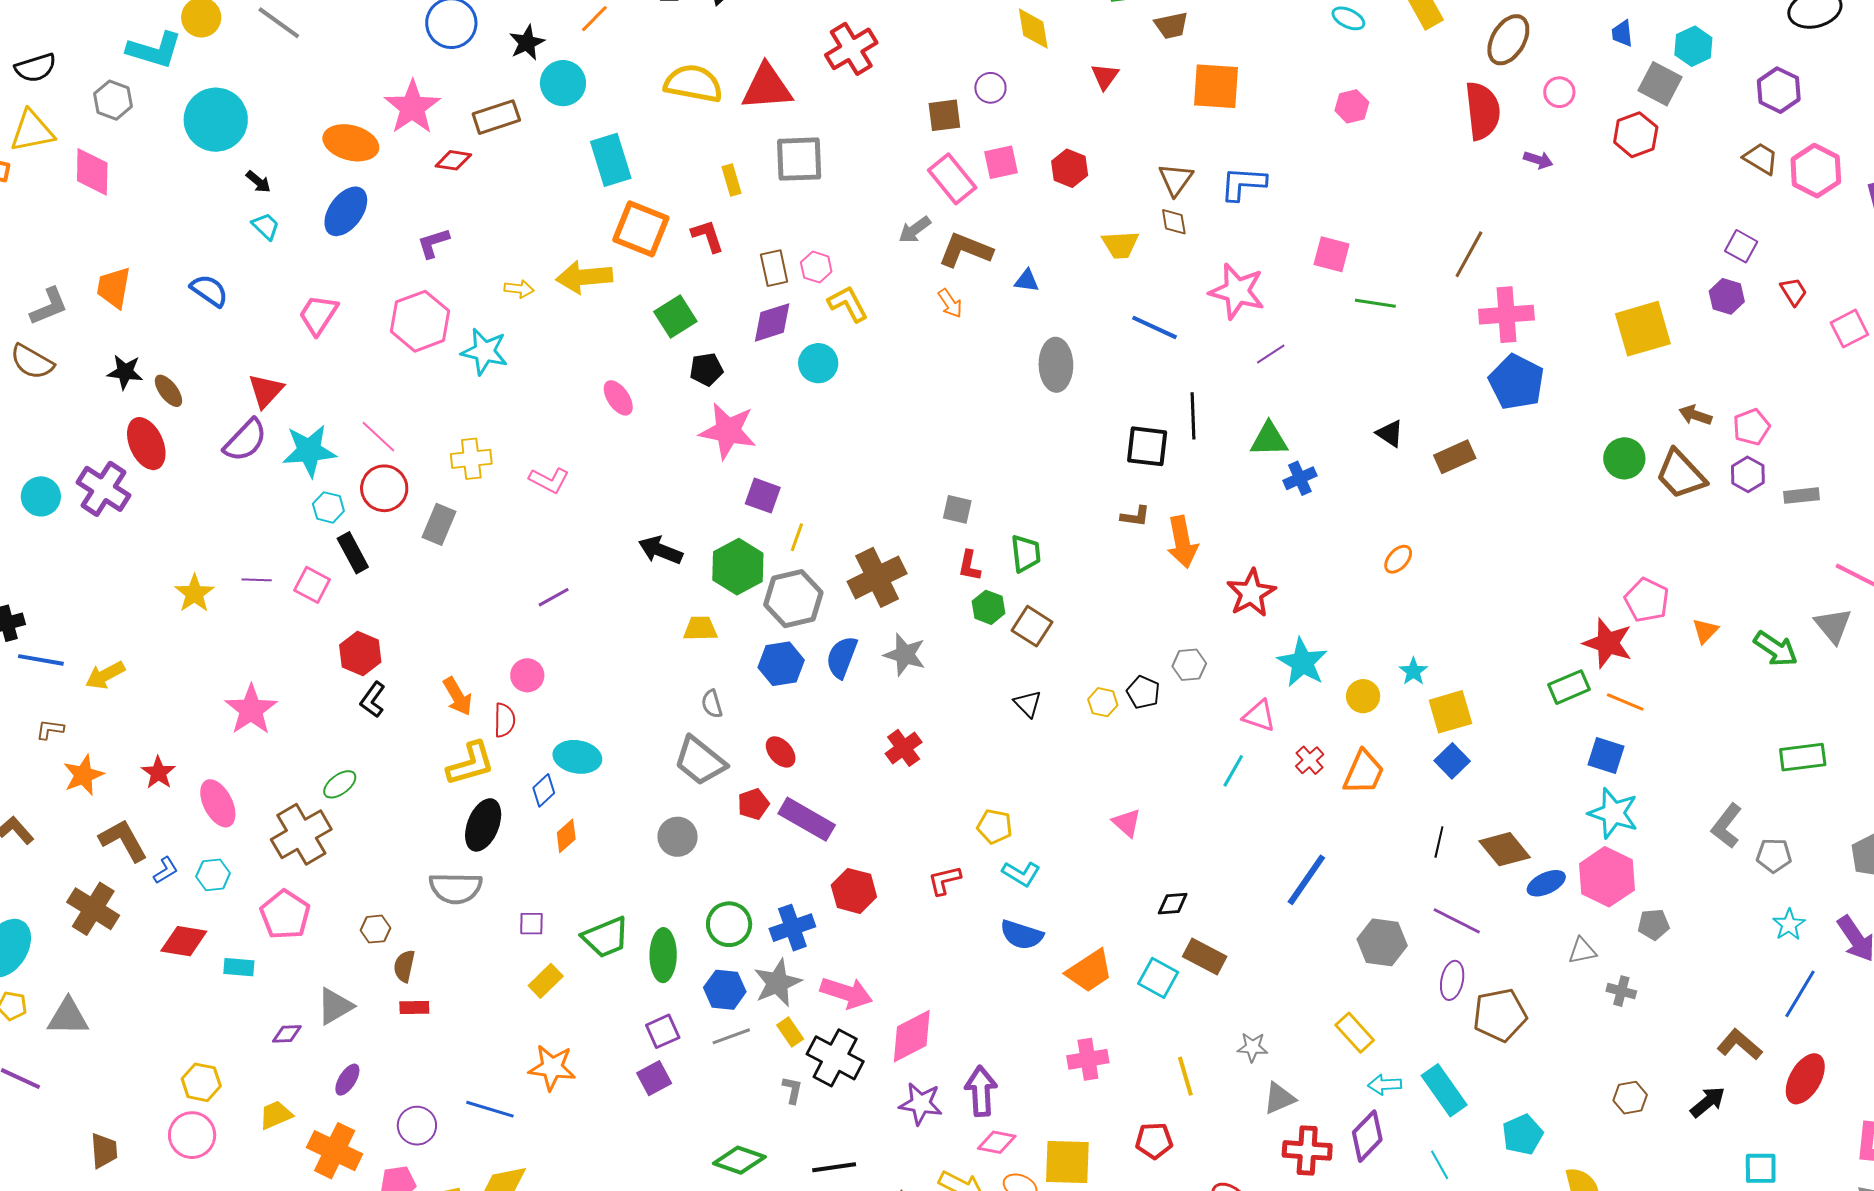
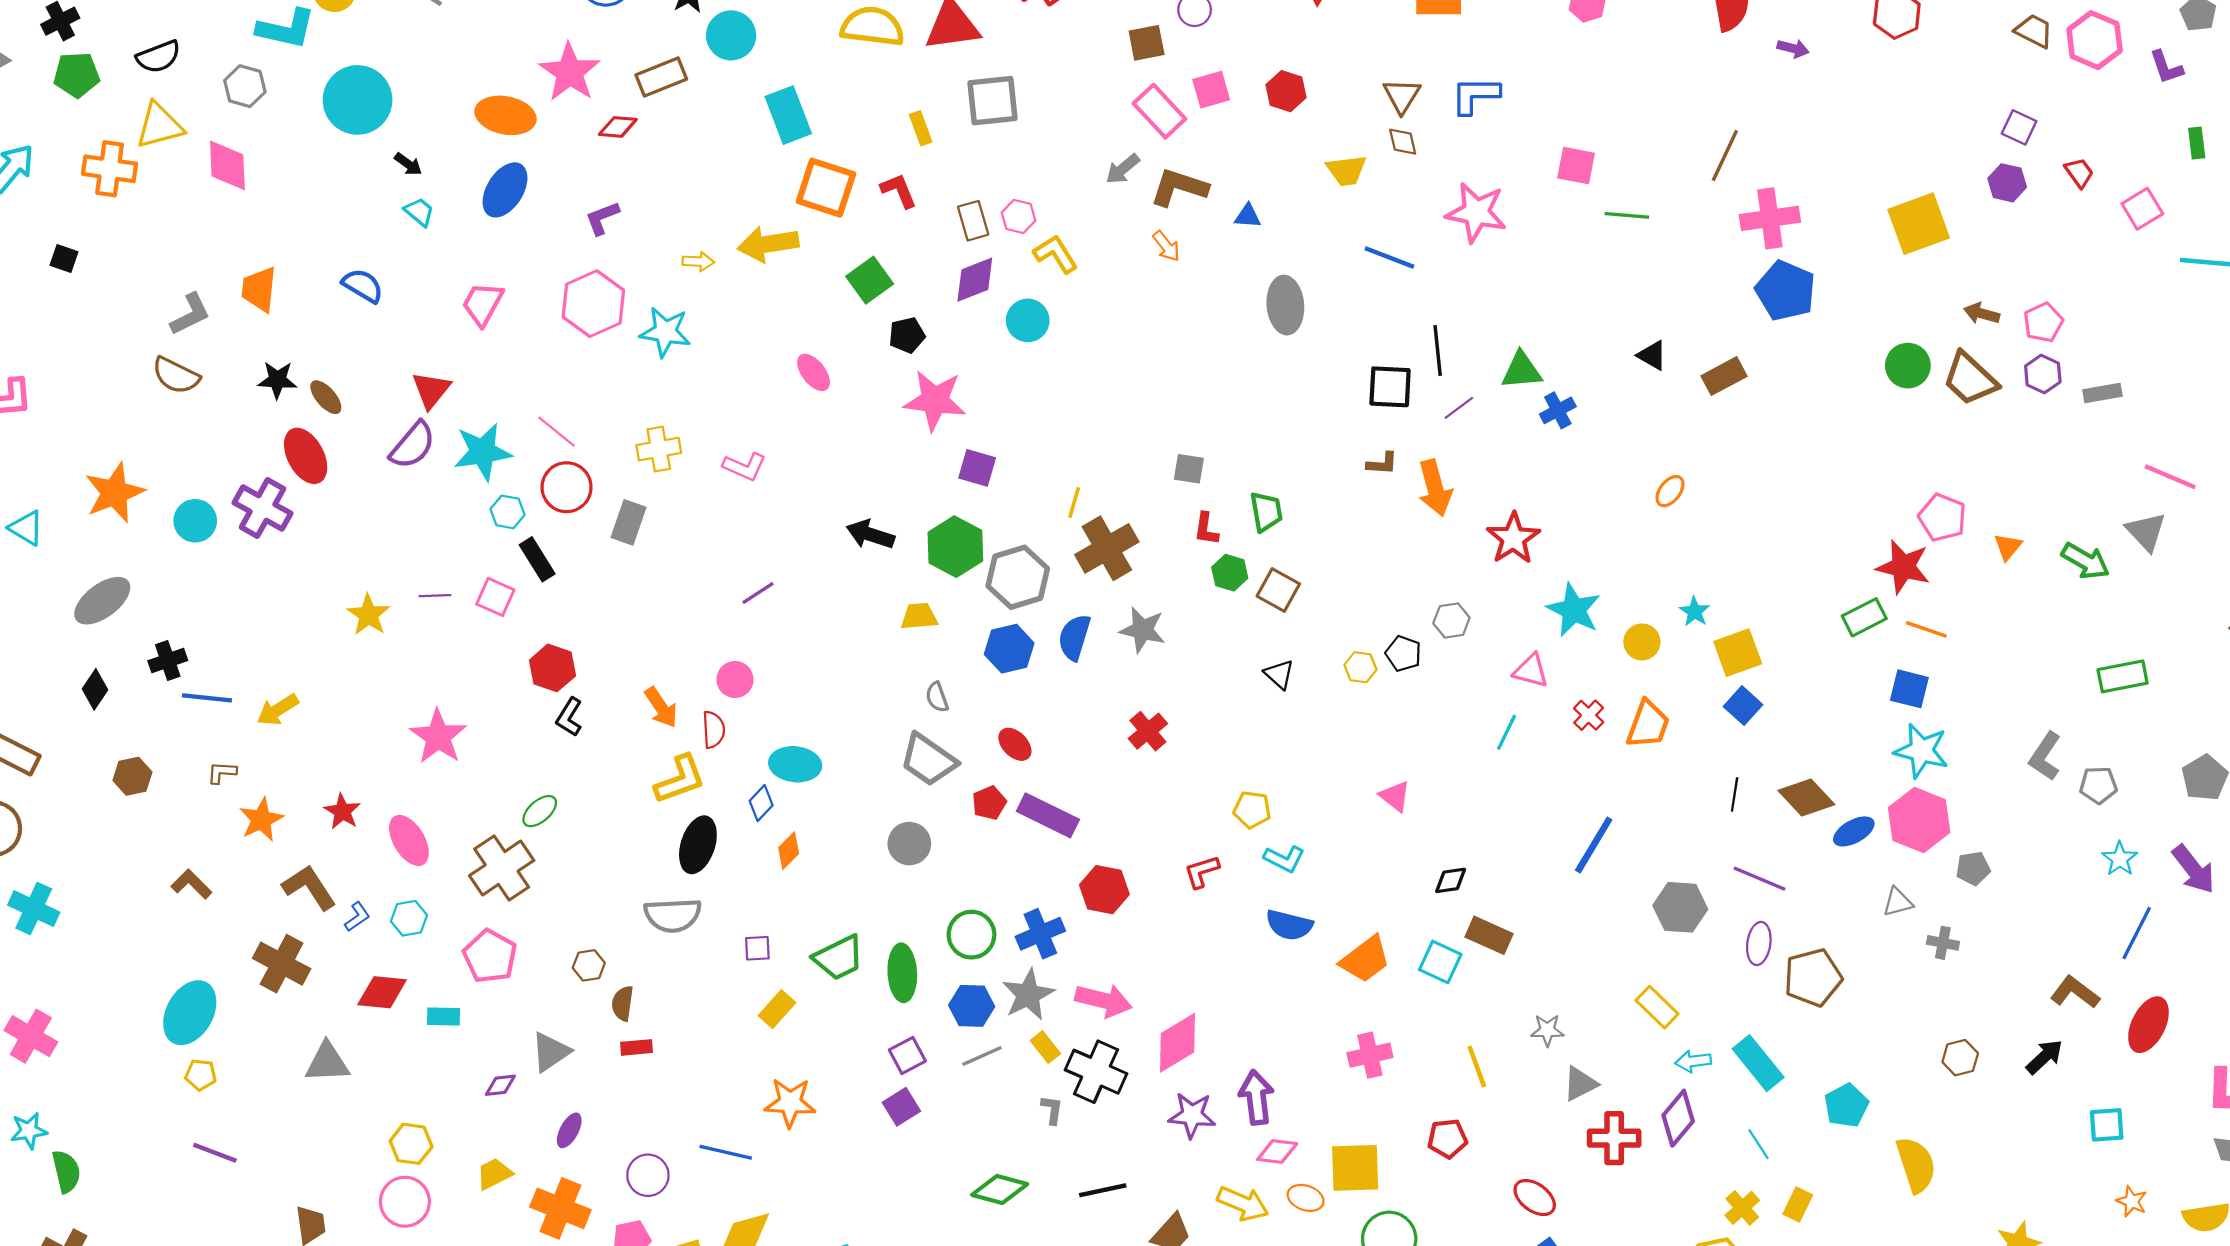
purple line: (1271, 354) -> (1459, 408), moved
yellow line: (797, 537) -> (1074, 502), moved
gray triangle: (68, 1017) -> (327, 1062), moved

